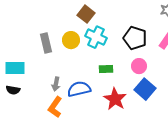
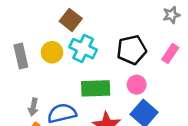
black pentagon: (135, 38) -> (132, 50), turned -30
green rectangle: (106, 69) -> (96, 88), size x1.6

